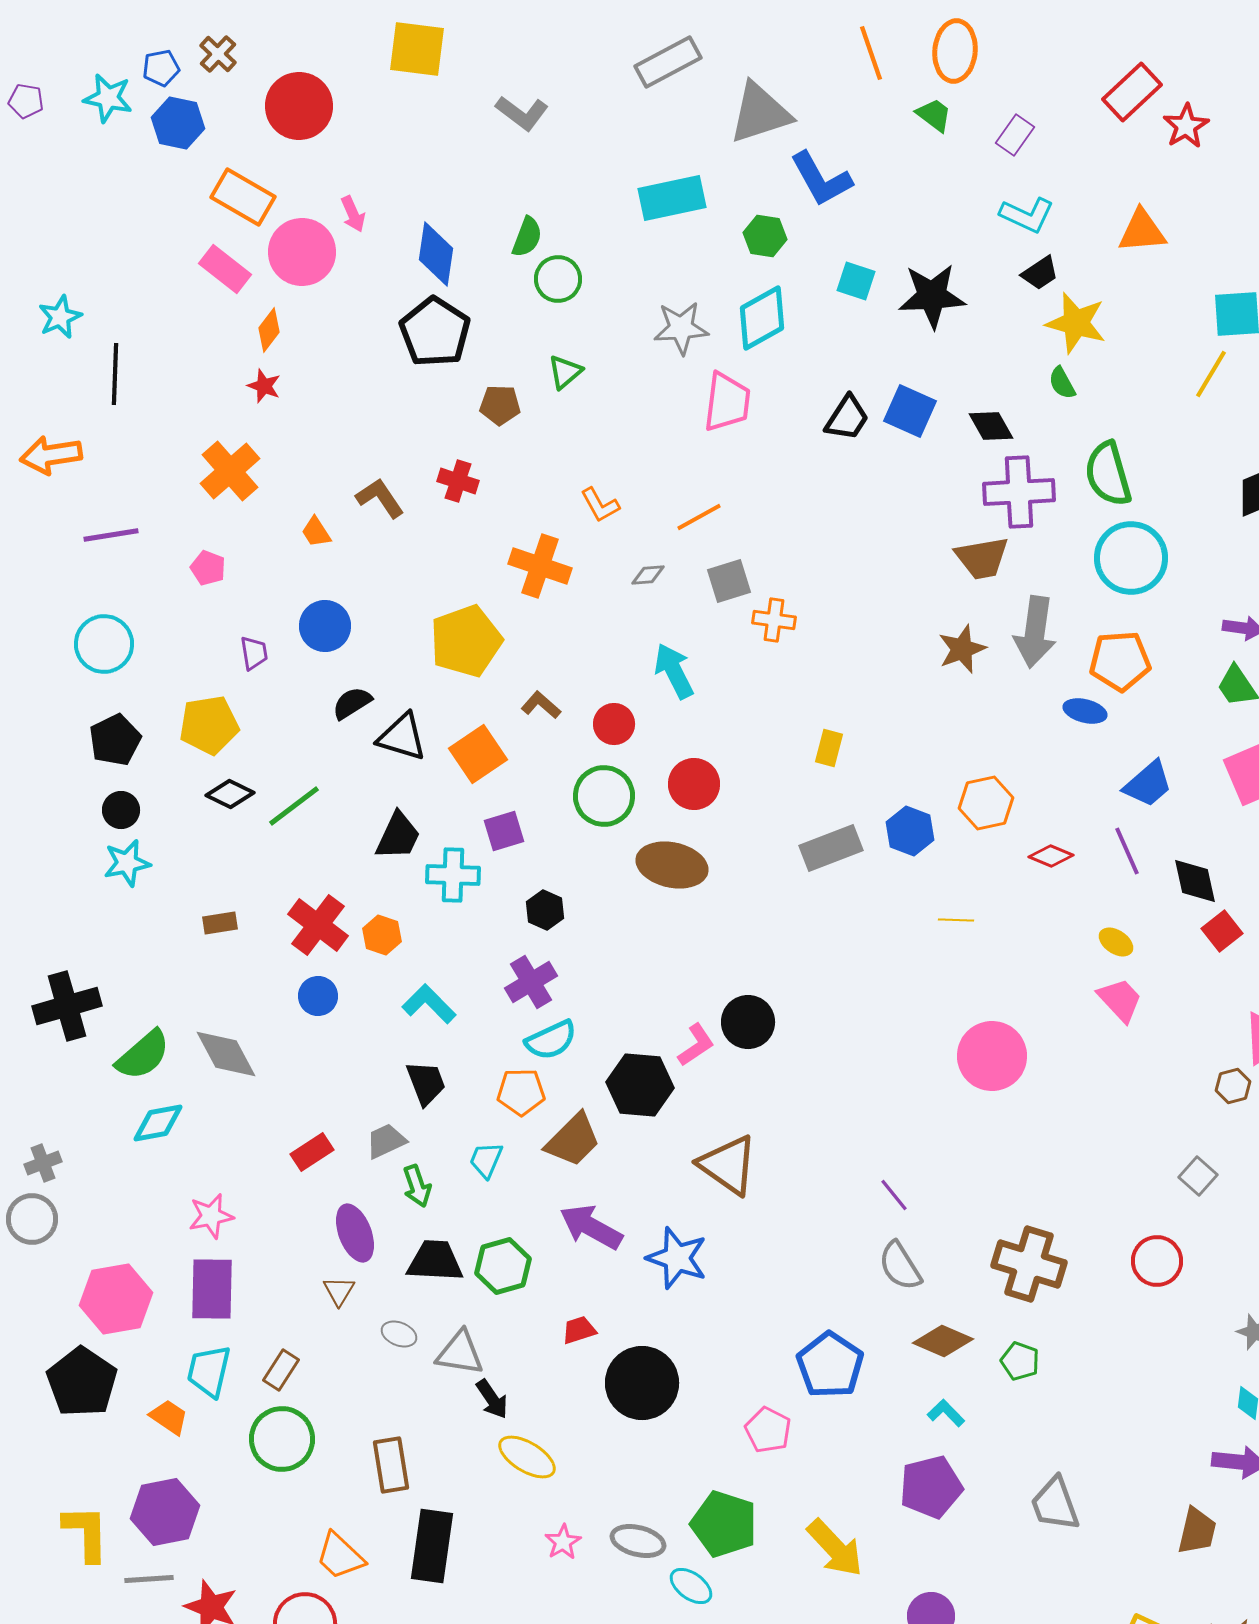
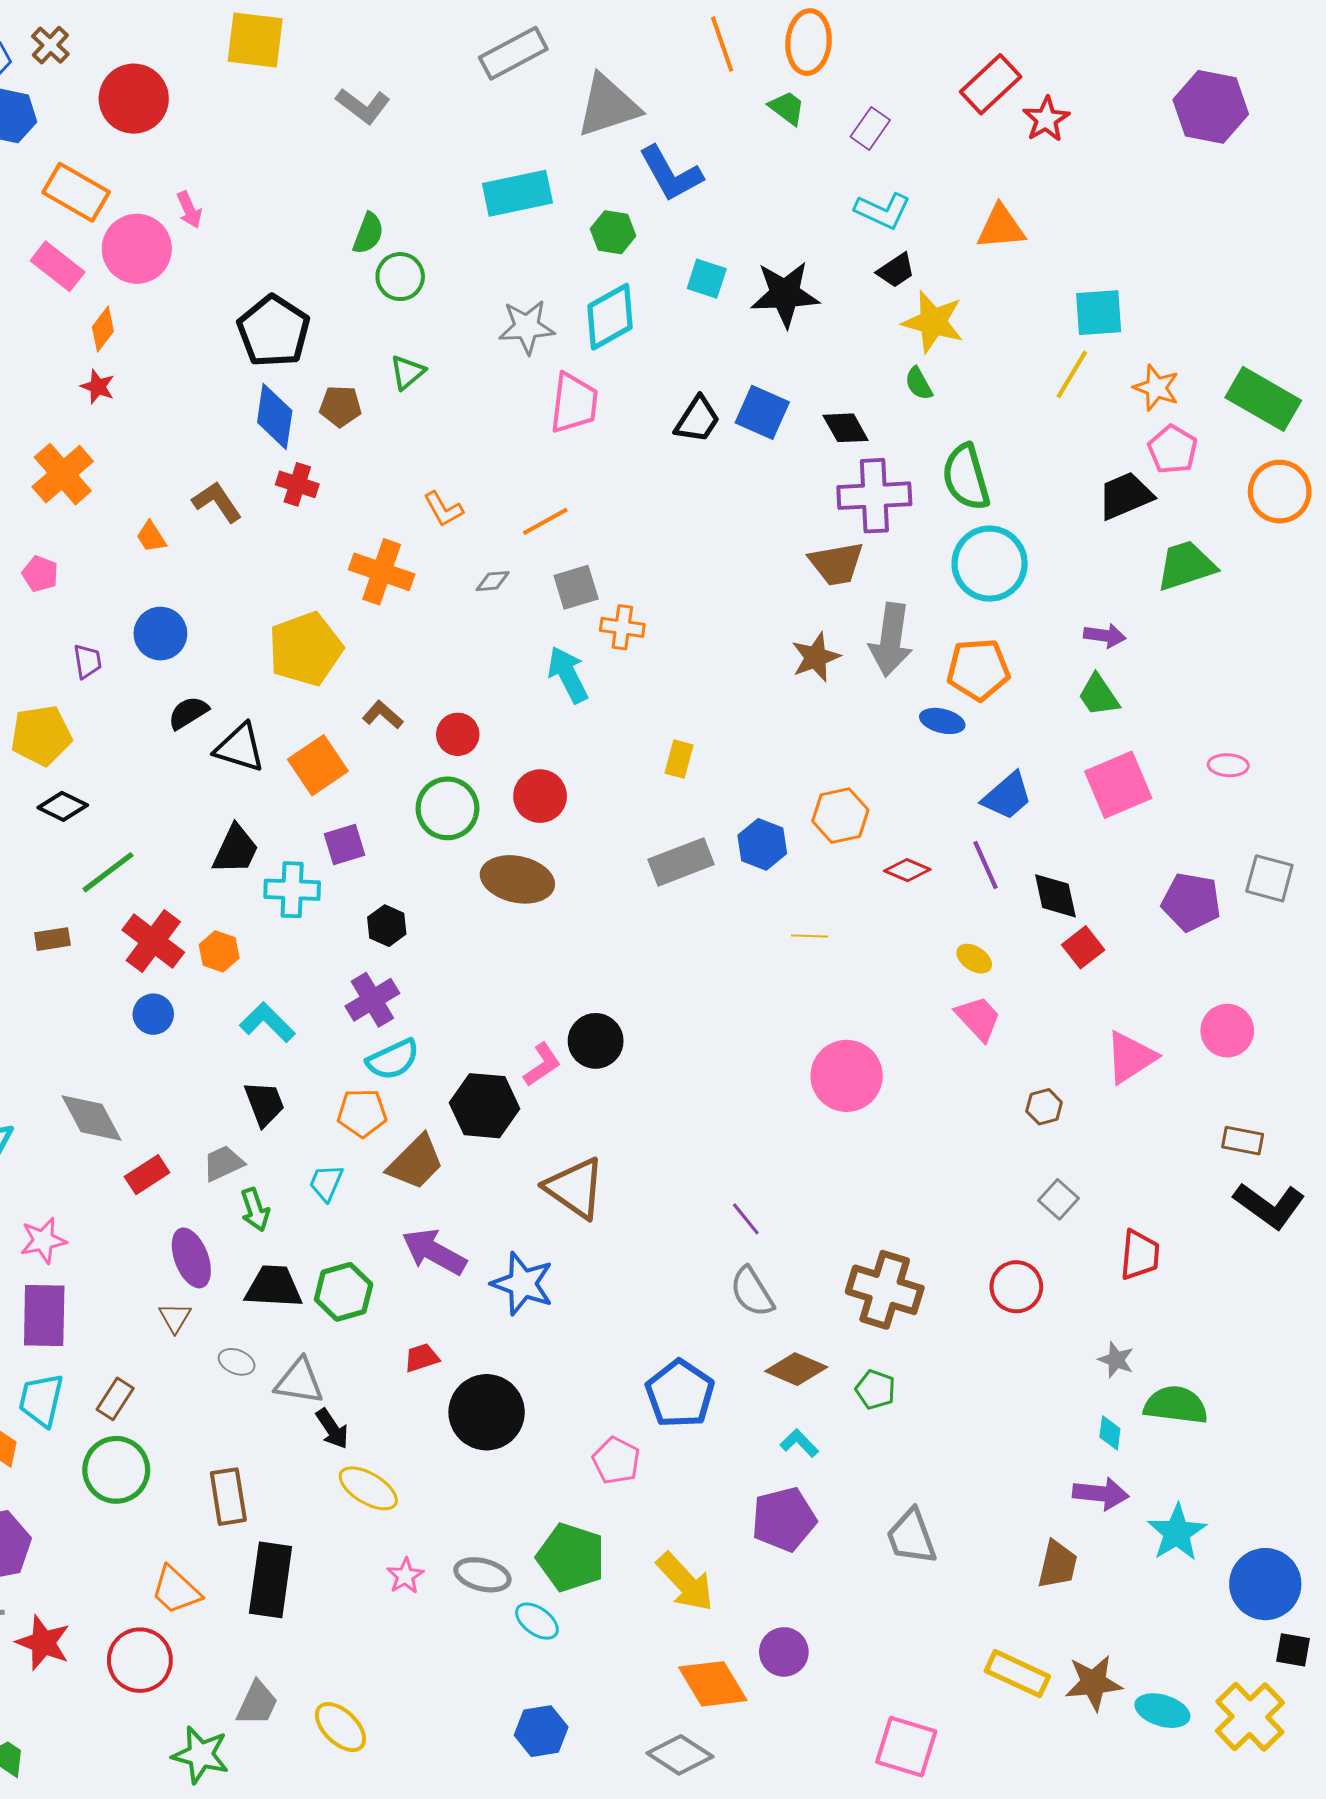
blue diamond: (436, 254) -> (275, 416), moved
cyan arrow: (674, 671) -> (568, 675), moved
green line: (294, 806) -> (108, 872), moved
gray diamond: (226, 1054) -> (92, 1118), moved
brown hexagon: (1233, 1086) -> (1044, 1107), moved

